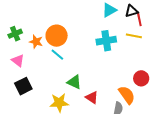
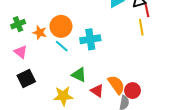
yellow line: (134, 36) -> (141, 27), turned 70
cyan cross: (106, 41) -> (90, 39), moved
red circle: (141, 78) -> (133, 91), moved
orange semicircle: (127, 95) -> (116, 85), moved

